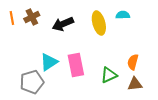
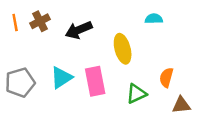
yellow ellipse: (99, 23) -> (123, 49), moved
gray pentagon: (32, 82) -> (20, 83), moved
brown triangle: (135, 84) -> (181, 105), moved

